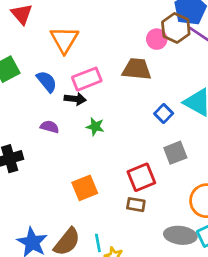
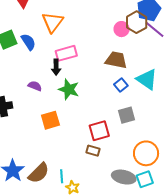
brown trapezoid: (137, 69) -> (116, 60), moved
blue semicircle: (47, 81) -> (28, 42), moved
black arrow: (75, 99) -> (56, 67), turned 77
green star: (95, 127) -> (69, 89), size x1.5
orange square: (85, 188) -> (50, 120), moved

